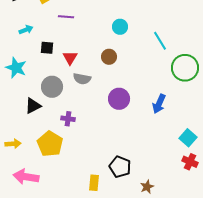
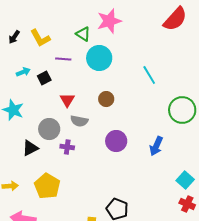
cyan circle: (120, 27) -> (99, 58), moved, size x1.6
cyan line: (160, 41) -> (149, 75), moved
black square: (47, 48) -> (44, 78), moved, turned -32
purple cross: (68, 119) -> (67, 147), moved

